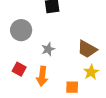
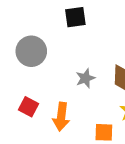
gray star: (48, 49) -> (85, 78), moved

